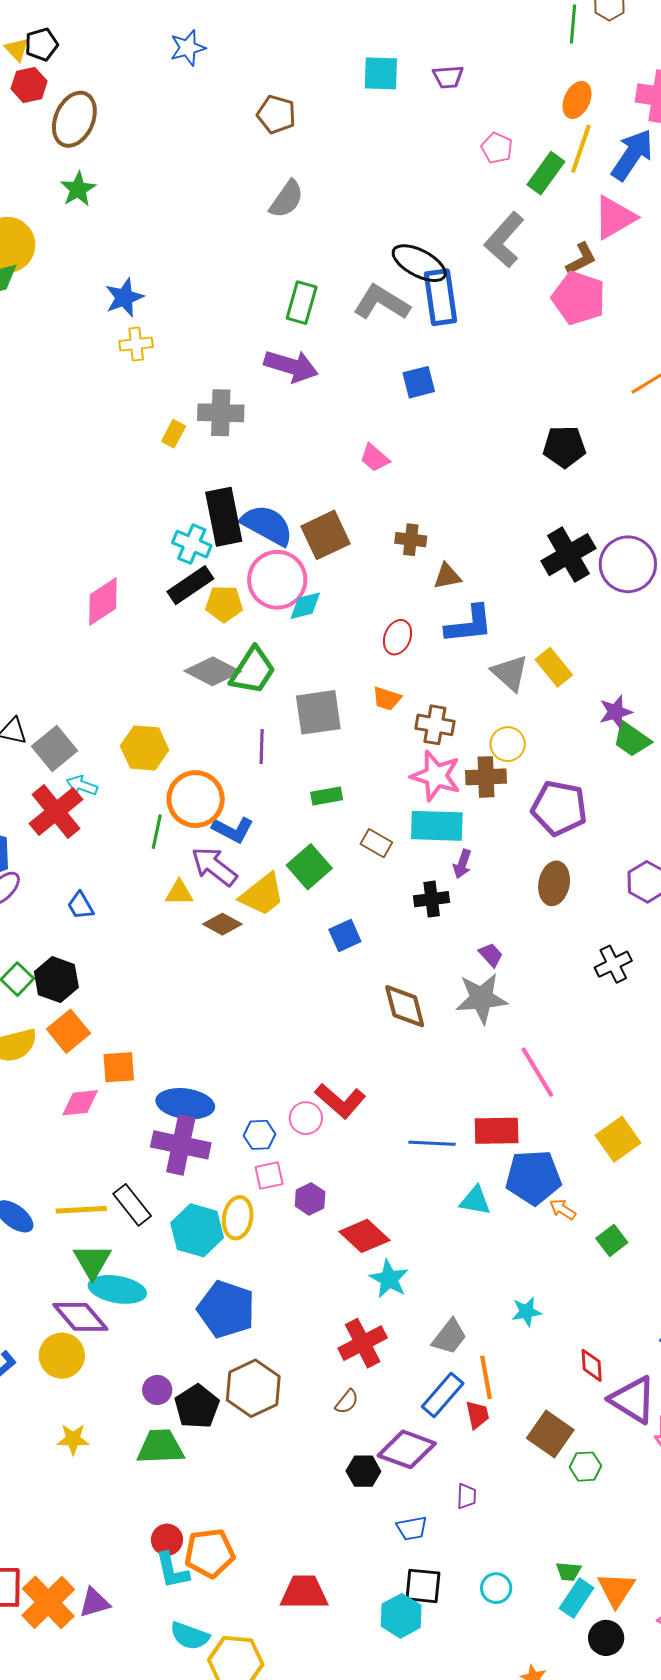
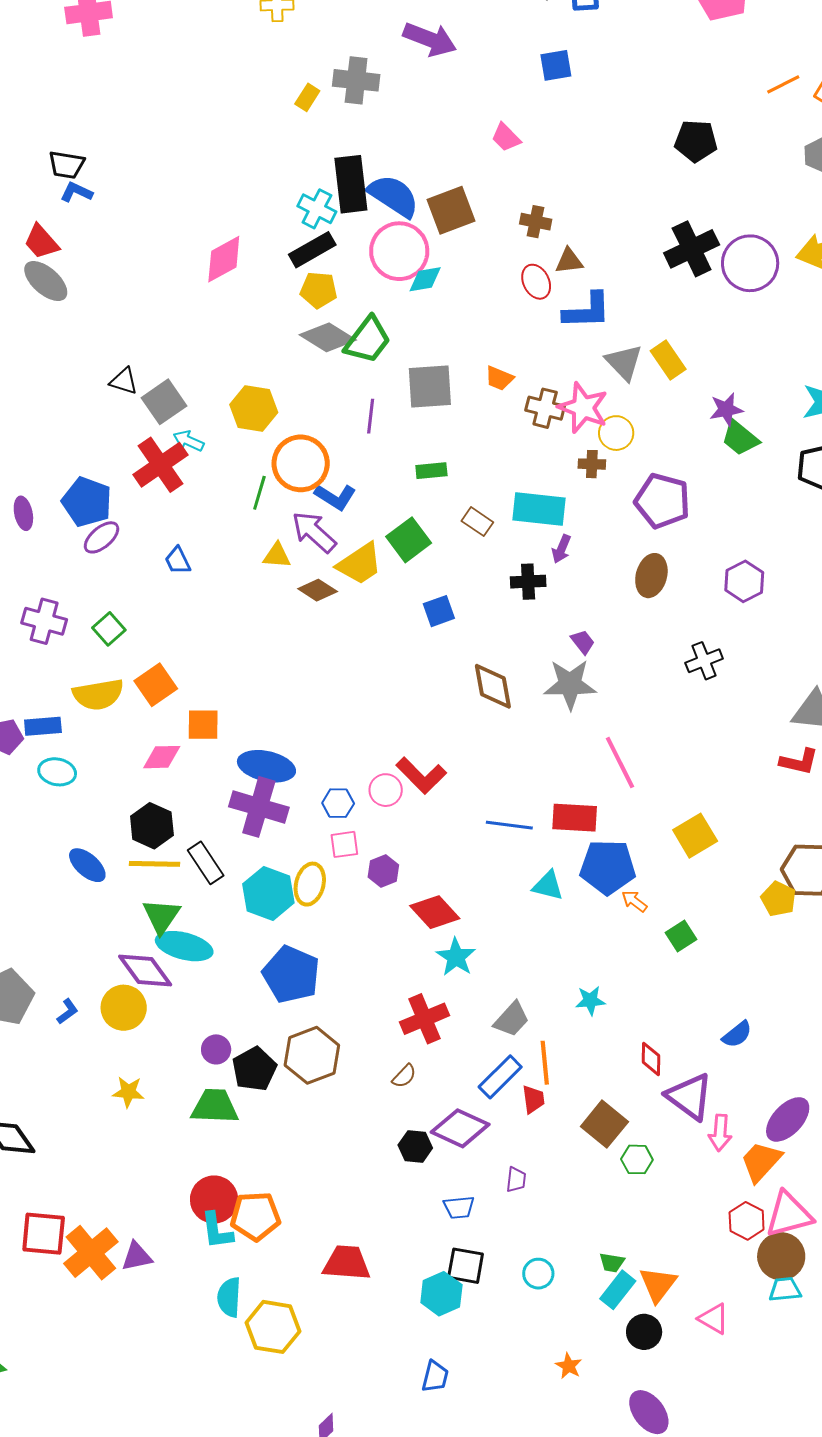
yellow pentagon: (224, 604) -> (319, 290), moved
red ellipse: (398, 637) -> (536, 282), moved, turned -52
pink star: (436, 776) -> (583, 408), moved
brown cross: (486, 777) -> (592, 464), size x0.7
black hexagon: (56, 980) -> (152, 826), moved
red circle: (167, 1540) -> (214, 1200), size x1.5
cyan semicircle: (190, 1636) -> (229, 1297), turned 69

